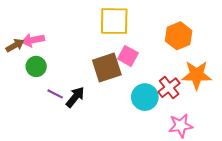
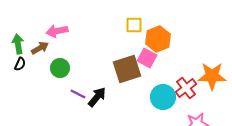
yellow square: (114, 21) -> (134, 25), size x0.6
orange hexagon: (179, 36) -> (158, 39), moved
pink arrow: (33, 40) -> (57, 31), moved

